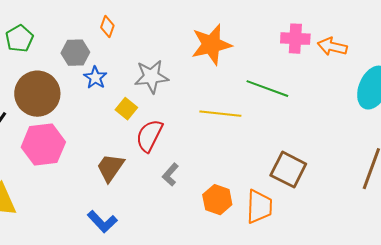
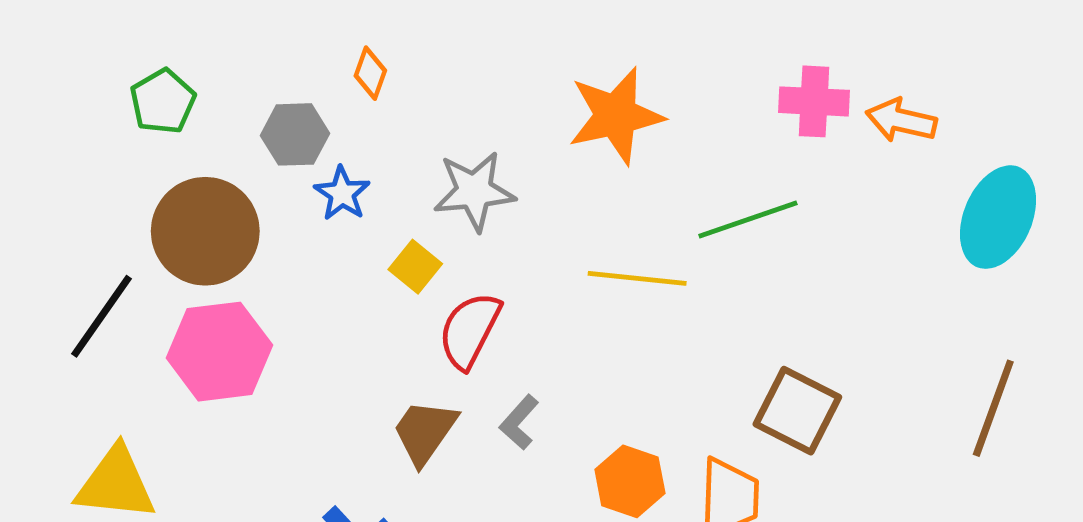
green line: (267, 89) -> (748, 219), turned -39
brown trapezoid: (110, 168) -> (425, 432), moved

